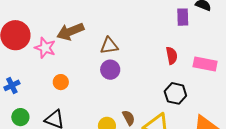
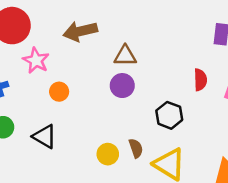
pink star: (45, 48) -> (36, 61), moved
black hexagon: (175, 93) -> (169, 115), moved

